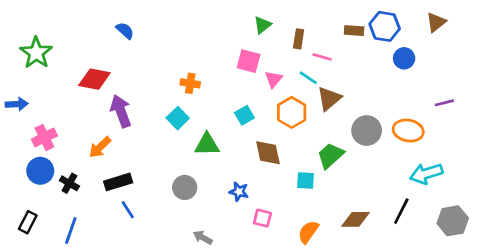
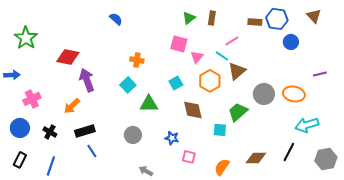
brown triangle: (436, 22) -> (314, 16), turned -35
blue semicircle: (125, 31) -> (116, 19), moved
brown rectangle: (299, 39) -> (212, 18), moved
pink line: (322, 57) -> (232, 41), turned -48
blue circle: (40, 171) -> (20, 128), moved

